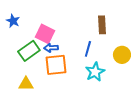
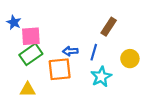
brown rectangle: (102, 25) -> (109, 27), turned 36
pink square: (45, 34) -> (31, 36), moved, turned -30
blue arrow: (51, 48) -> (70, 51), moved

